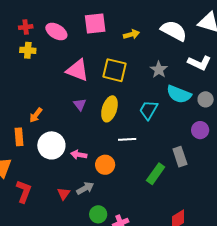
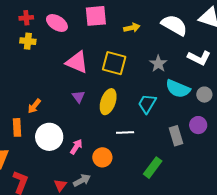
pink arrow: (79, 155) -> (76, 147), turned 112
gray rectangle: (180, 157) -> (176, 136), moved

